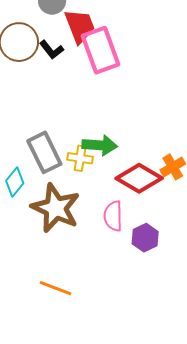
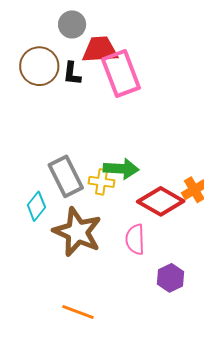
red trapezoid: (80, 26) -> (100, 50), turned -72
black L-shape: (52, 50) -> (72, 74), turned 45
purple hexagon: (145, 238) -> (171, 278), moved

